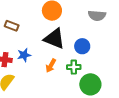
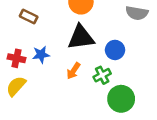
black triangle: (54, 39) -> (81, 37), turned -35
green cross: (74, 67) -> (102, 75), turned -32

